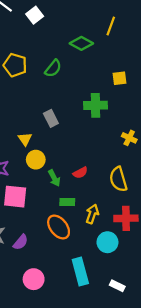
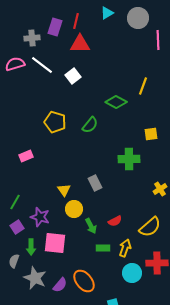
gray rectangle: (51, 118) -> (95, 183), moved
yellow cross: (129, 138) -> (160, 189), turned 32
yellow semicircle: (118, 179) -> (150, 227), turned -115
yellow arrow: (92, 214) -> (125, 248), moved
orange ellipse: (59, 227) -> (84, 281), moved
cyan circle: (107, 242) -> (132, 273), moved

